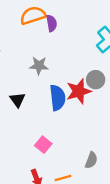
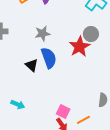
blue semicircle: (58, 98) -> (49, 58), moved
pink square: (43, 145) -> (63, 111), moved

